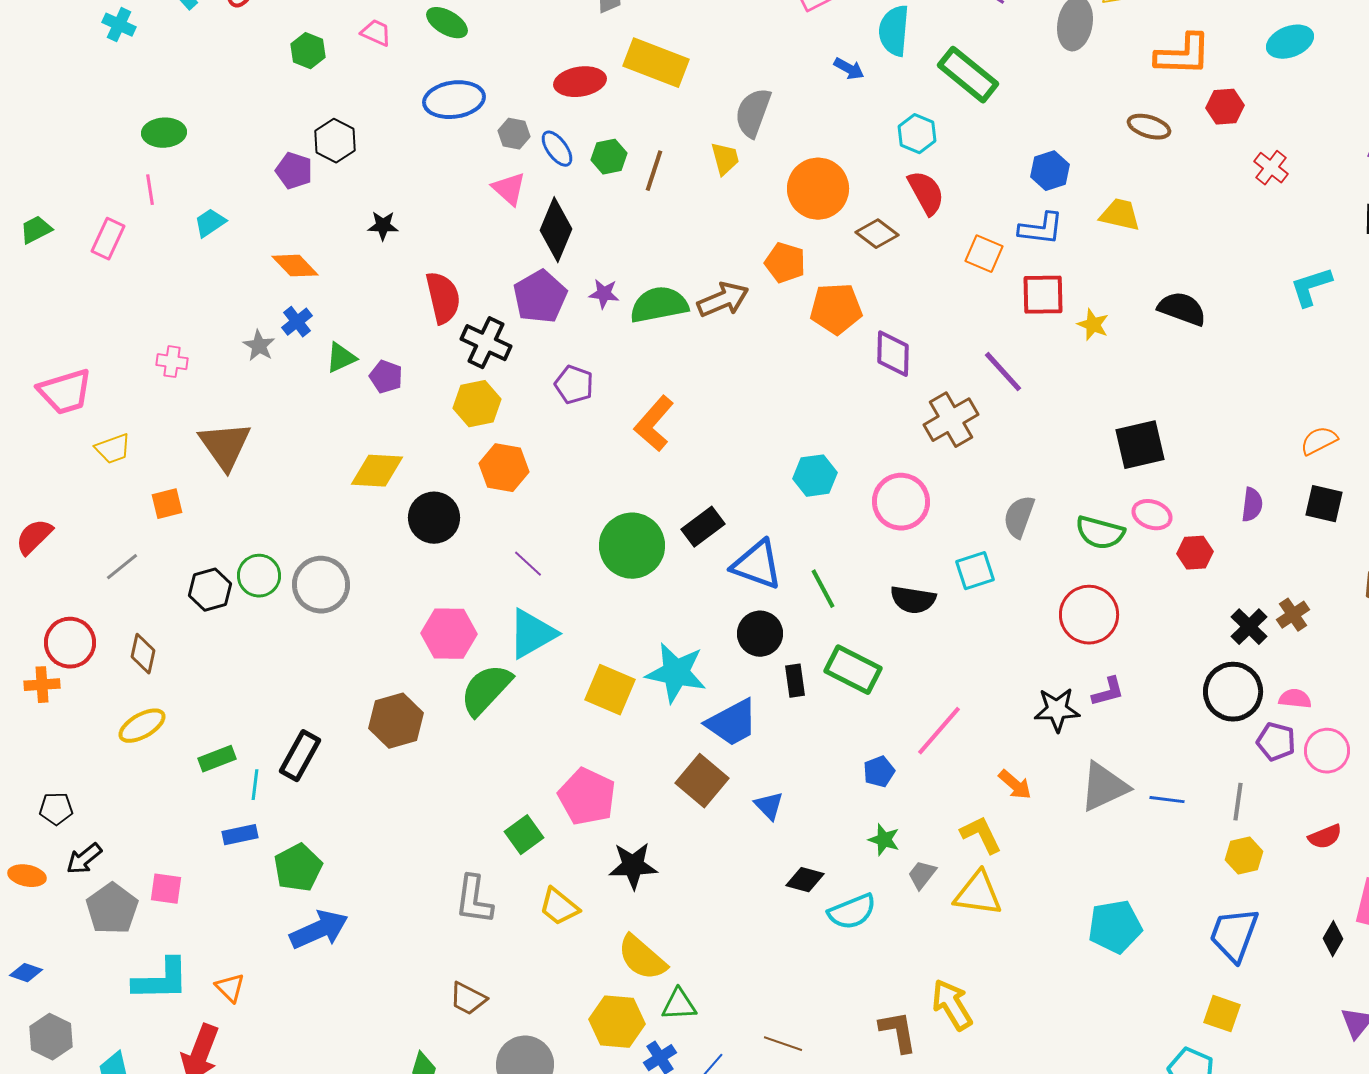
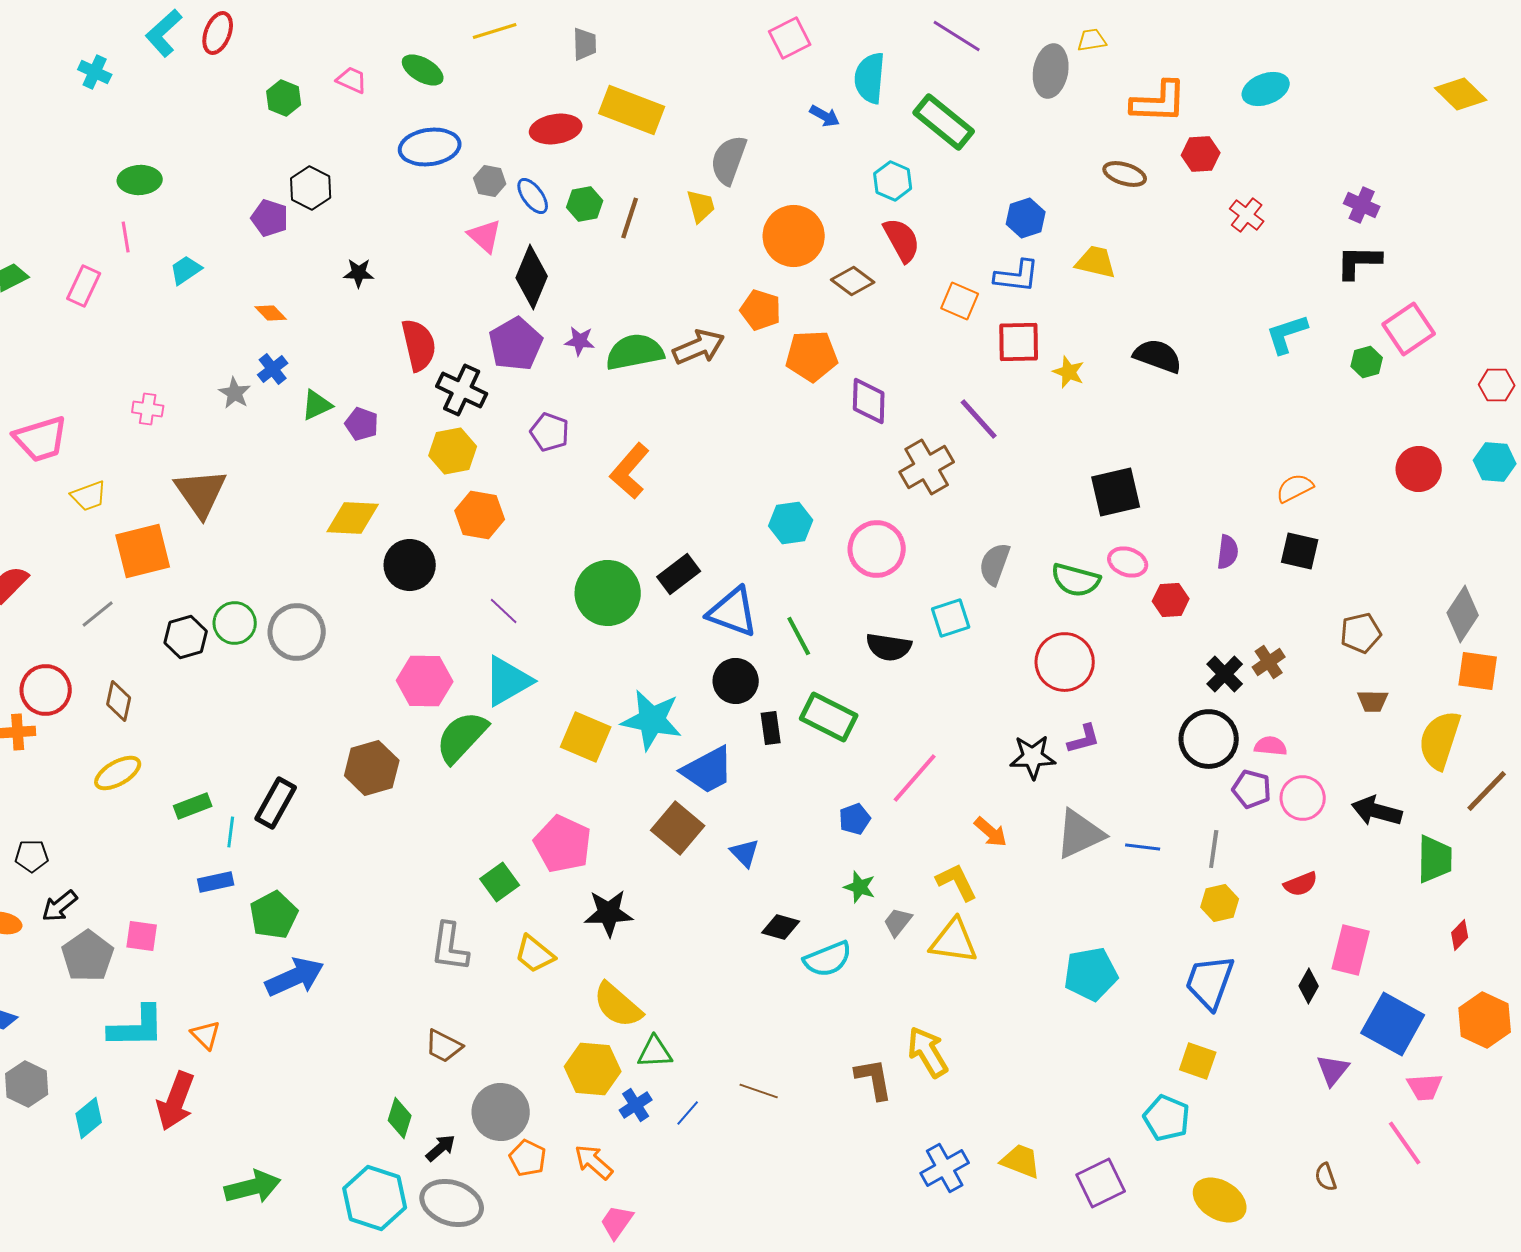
orange diamond: (295, 266) -> (271, 313), size x0.7
orange square: (167, 504) -> (143, 551), size x1.8

